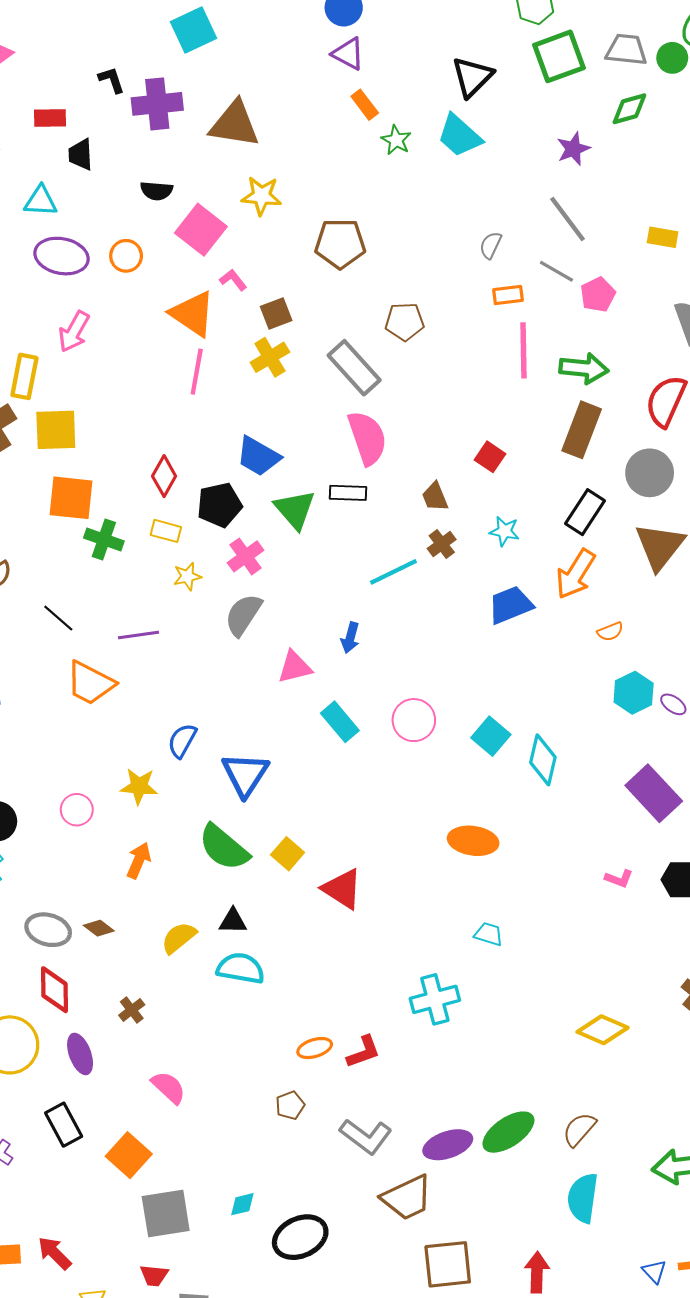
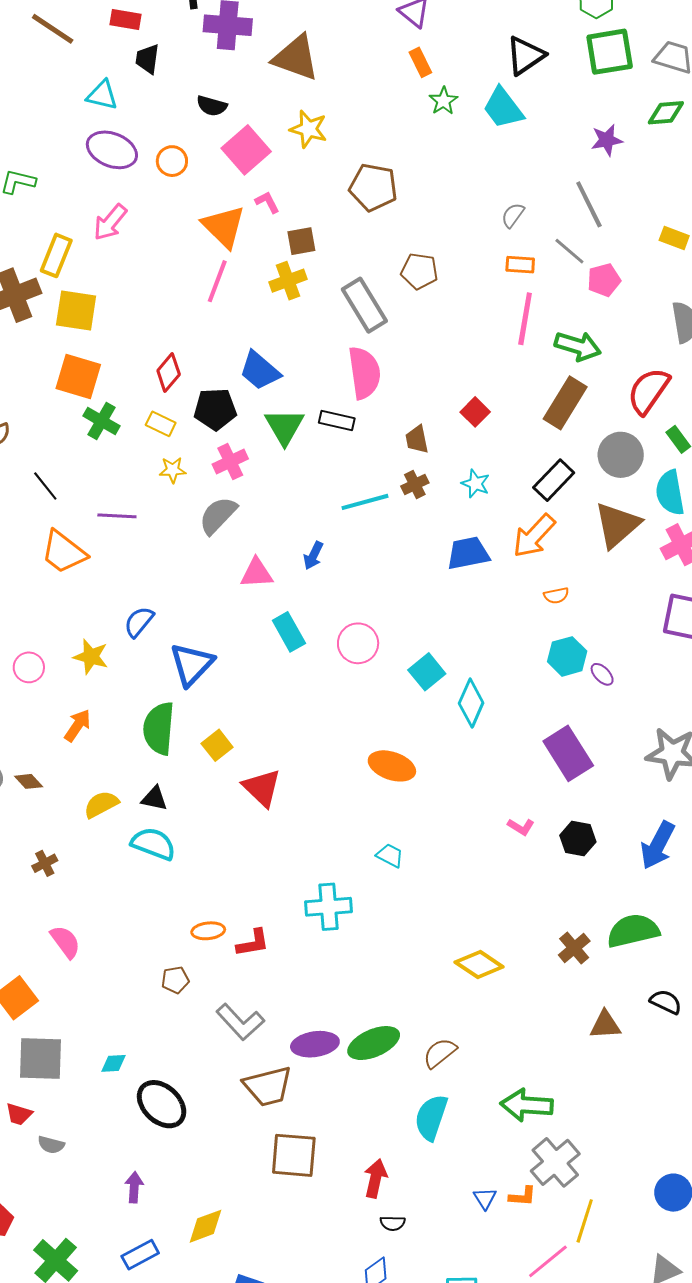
green semicircle: (224, 847) -> (159, 728), turned 44
black ellipse: (300, 1237) -> (162, 1104), turned 57

